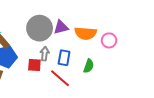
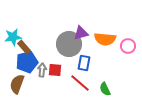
gray circle: (40, 28) -> (69, 44), moved
gray arrow: (45, 54) -> (42, 70), moved
green semicircle: (89, 66) -> (105, 89), moved, turned 136

